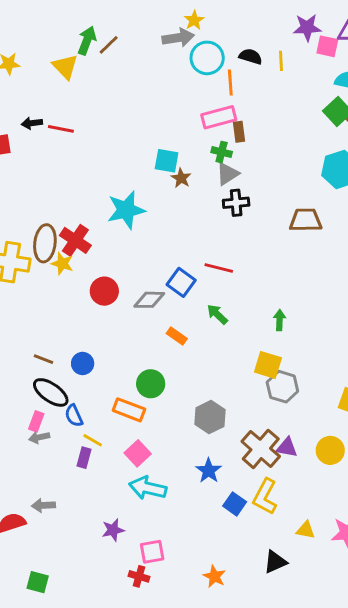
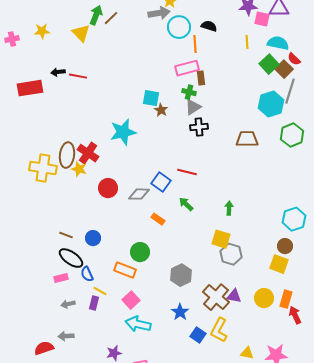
yellow line: (281, 61) -> (247, 42), moved
pink rectangle: (36, 421) -> (61, 278), turned 56
gray arrow: (39, 437) -> (68, 304), moved

